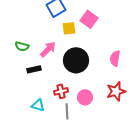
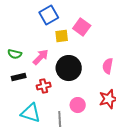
black rectangle: (34, 69) -> (19, 77), moved
red cross: (61, 91) -> (44, 86), moved
cyan triangle: (38, 105) -> (31, 113), size x1.5

